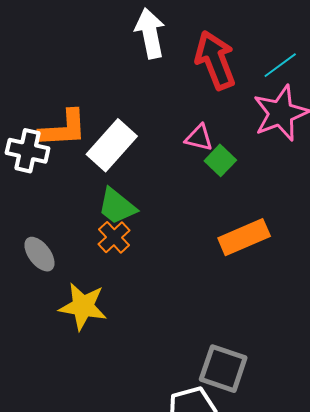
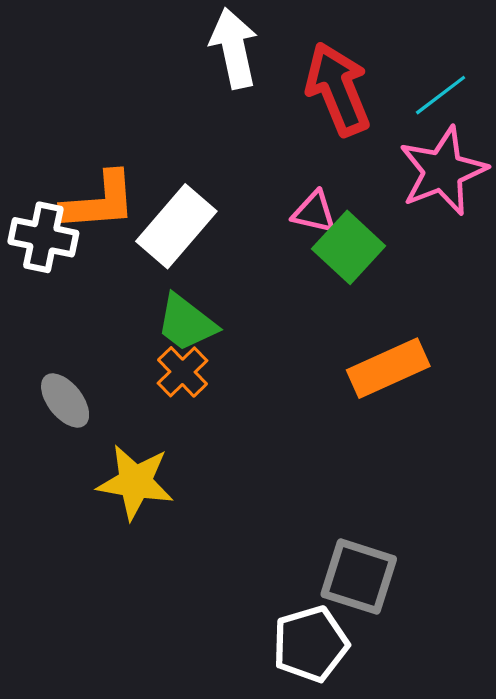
green square: (220, 160) -> (349, 247), size x1.4

